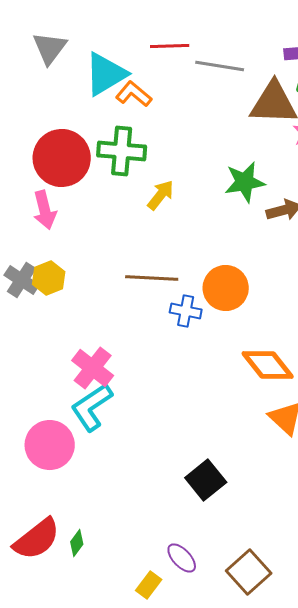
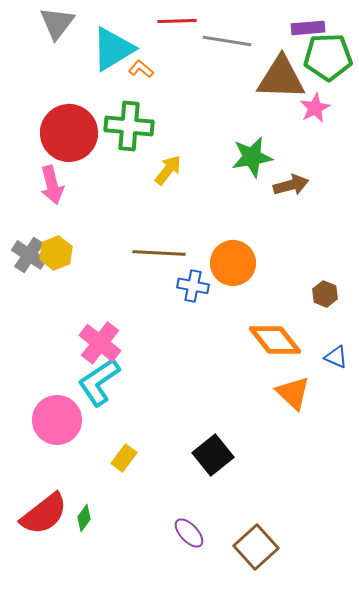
orange L-shape: (134, 94) -> (141, 69), size x0.7
yellow rectangle: (149, 585) -> (124, 458), moved

